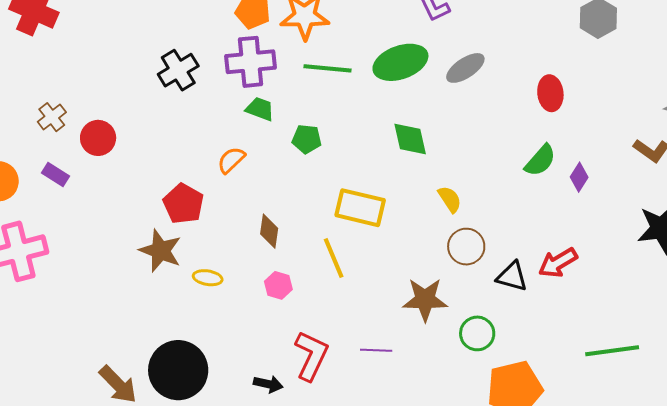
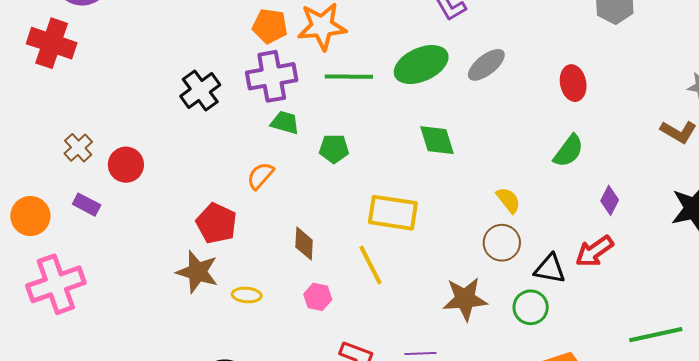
purple diamond: (579, 177) -> (610, 200), moved
yellow semicircle: (450, 199) -> (508, 200), moved
green circle: (477, 333) -> (531, 307), moved

